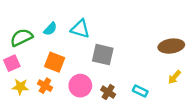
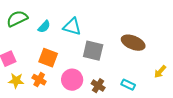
green semicircle: (21, 37) -> (17, 19), moved
brown ellipse: (171, 46) -> (133, 43), moved, turned 30

